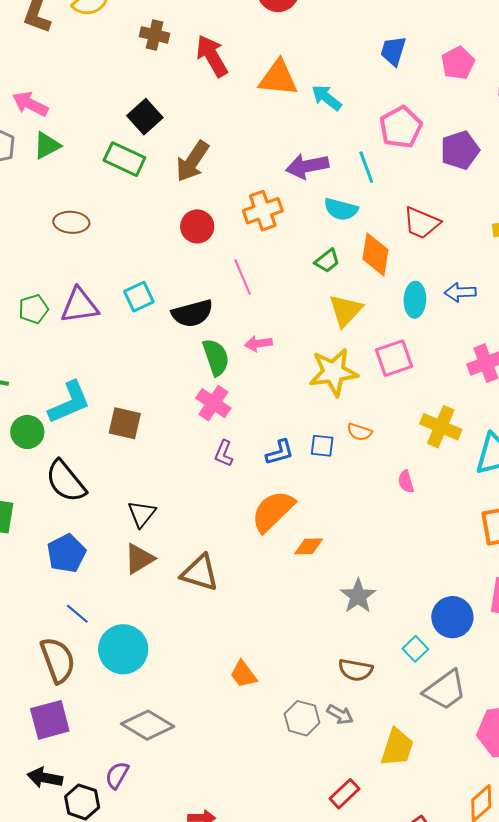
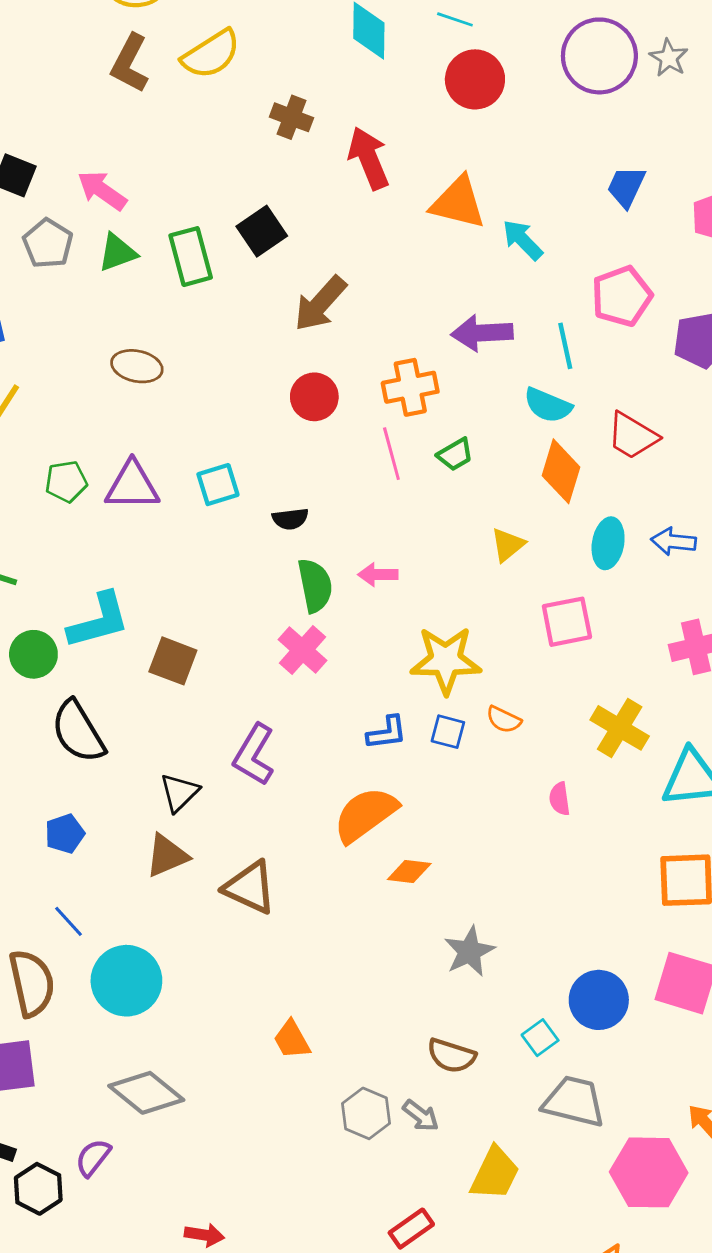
green rectangle: (124, 159) -> (191, 257), moved, turned 42
cyan semicircle: (341, 209) -> (548, 405), moved
green trapezoid: (327, 261) -> (455, 454), moved
pink line: (243, 277) -> (391, 454), moved
yellow triangle: (346, 310) -> (508, 545), size x0.7
black semicircle: (192, 313) -> (290, 519), size x0.6
yellow star: (333, 372) -> (446, 660), moved
purple L-shape: (224, 453) -> (254, 755), moved, size x1.6
blue pentagon: (66, 553) -> (65, 834), size x0.7
gray trapezoid: (445, 690) -> (574, 1101), turned -138

